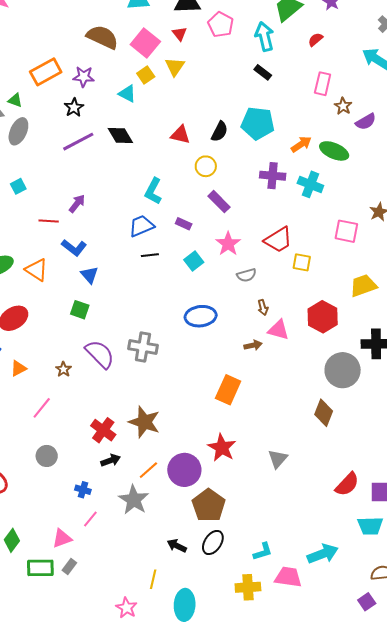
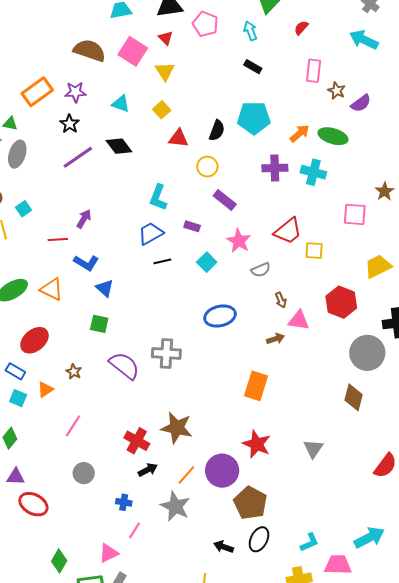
cyan arrow: (264, 36) -> (250, 31), size x0.7
yellow square: (146, 75) -> (162, 110), moved
brown star: (63, 369) -> (74, 372), moved

